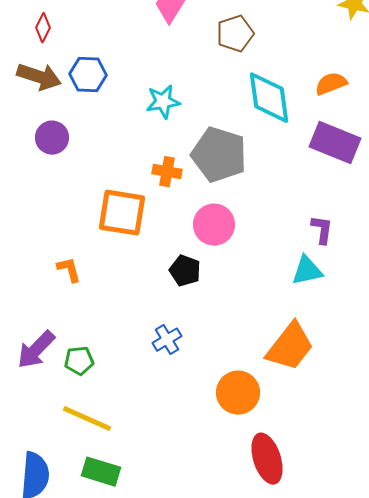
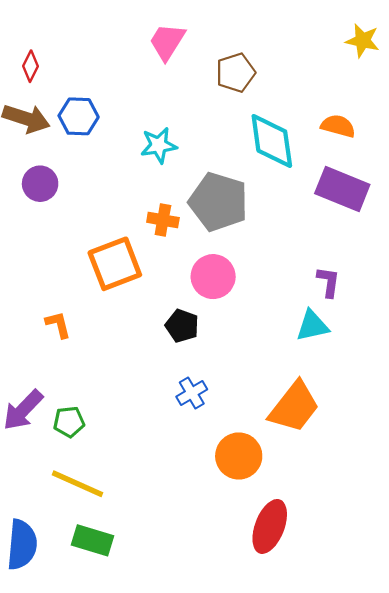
orange semicircle: (331, 84) -> (338, 126), turned 36
orange square: (122, 213) -> (115, 264), turned -30
blue cross: (167, 340) -> (192, 393), moved
red ellipse: (267, 459) -> (270, 526), turned 39

